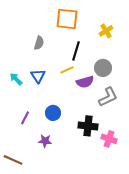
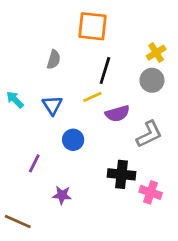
yellow cross: (106, 31) -> (156, 53), moved
gray circle: (103, 68) -> (152, 80), moved
cyan arrow: (16, 79) -> (15, 100), moved
blue circle: (53, 113) -> (73, 140), moved

